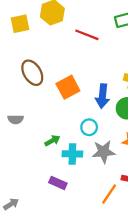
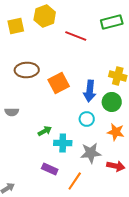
brown ellipse: (32, 73) -> (27, 70), turned -60
cyan circle: (89, 127) -> (87, 119), moved
gray star: (104, 152) -> (91, 153), moved
orange line: (109, 194) -> (75, 181), moved

